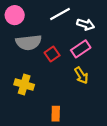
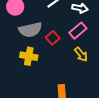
yellow cross: (24, 85) -> (29, 56), moved

